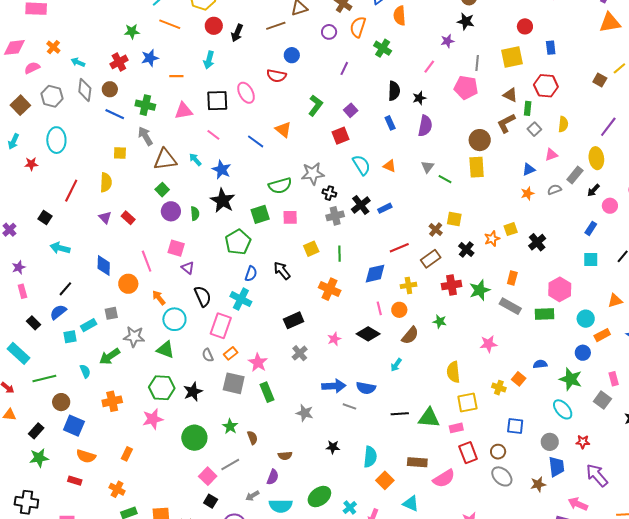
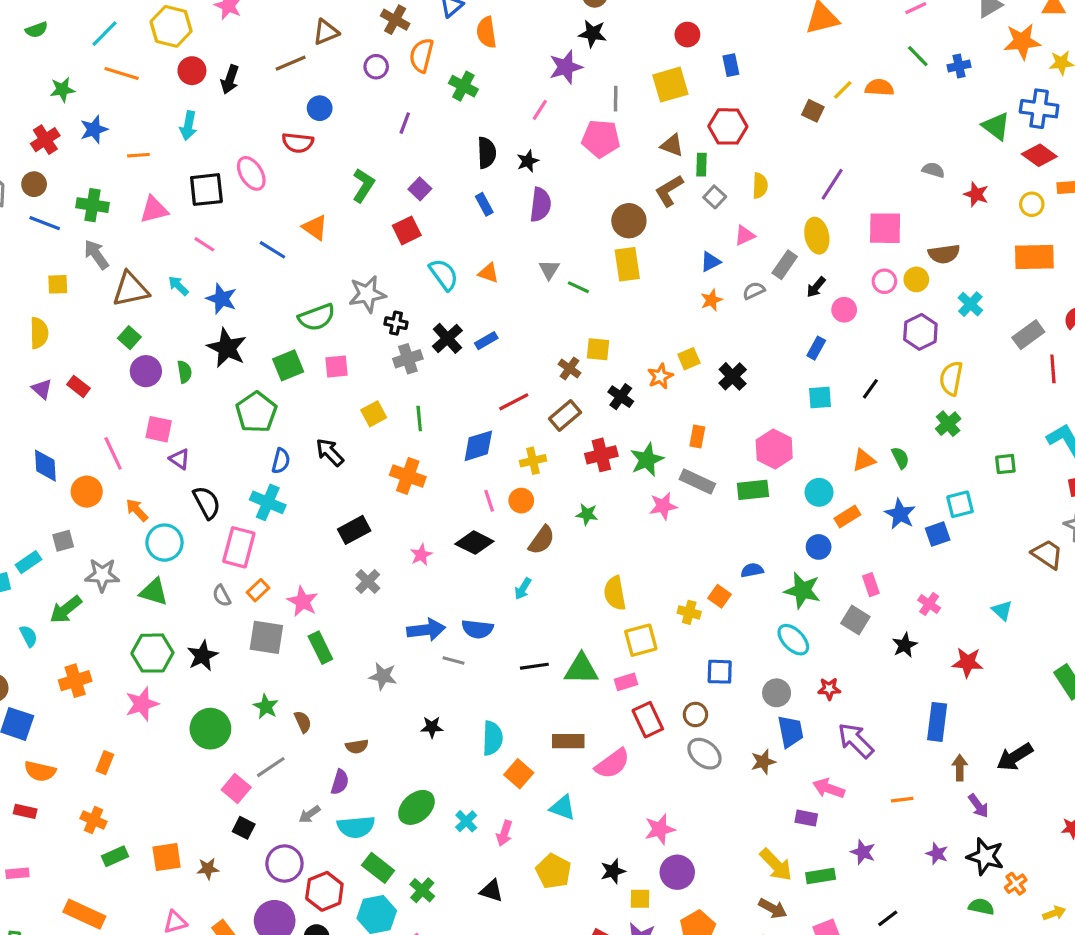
purple star: (447, 41) -> (566, 67), size x1.5
pink star: (488, 344) -> (663, 506), moved

